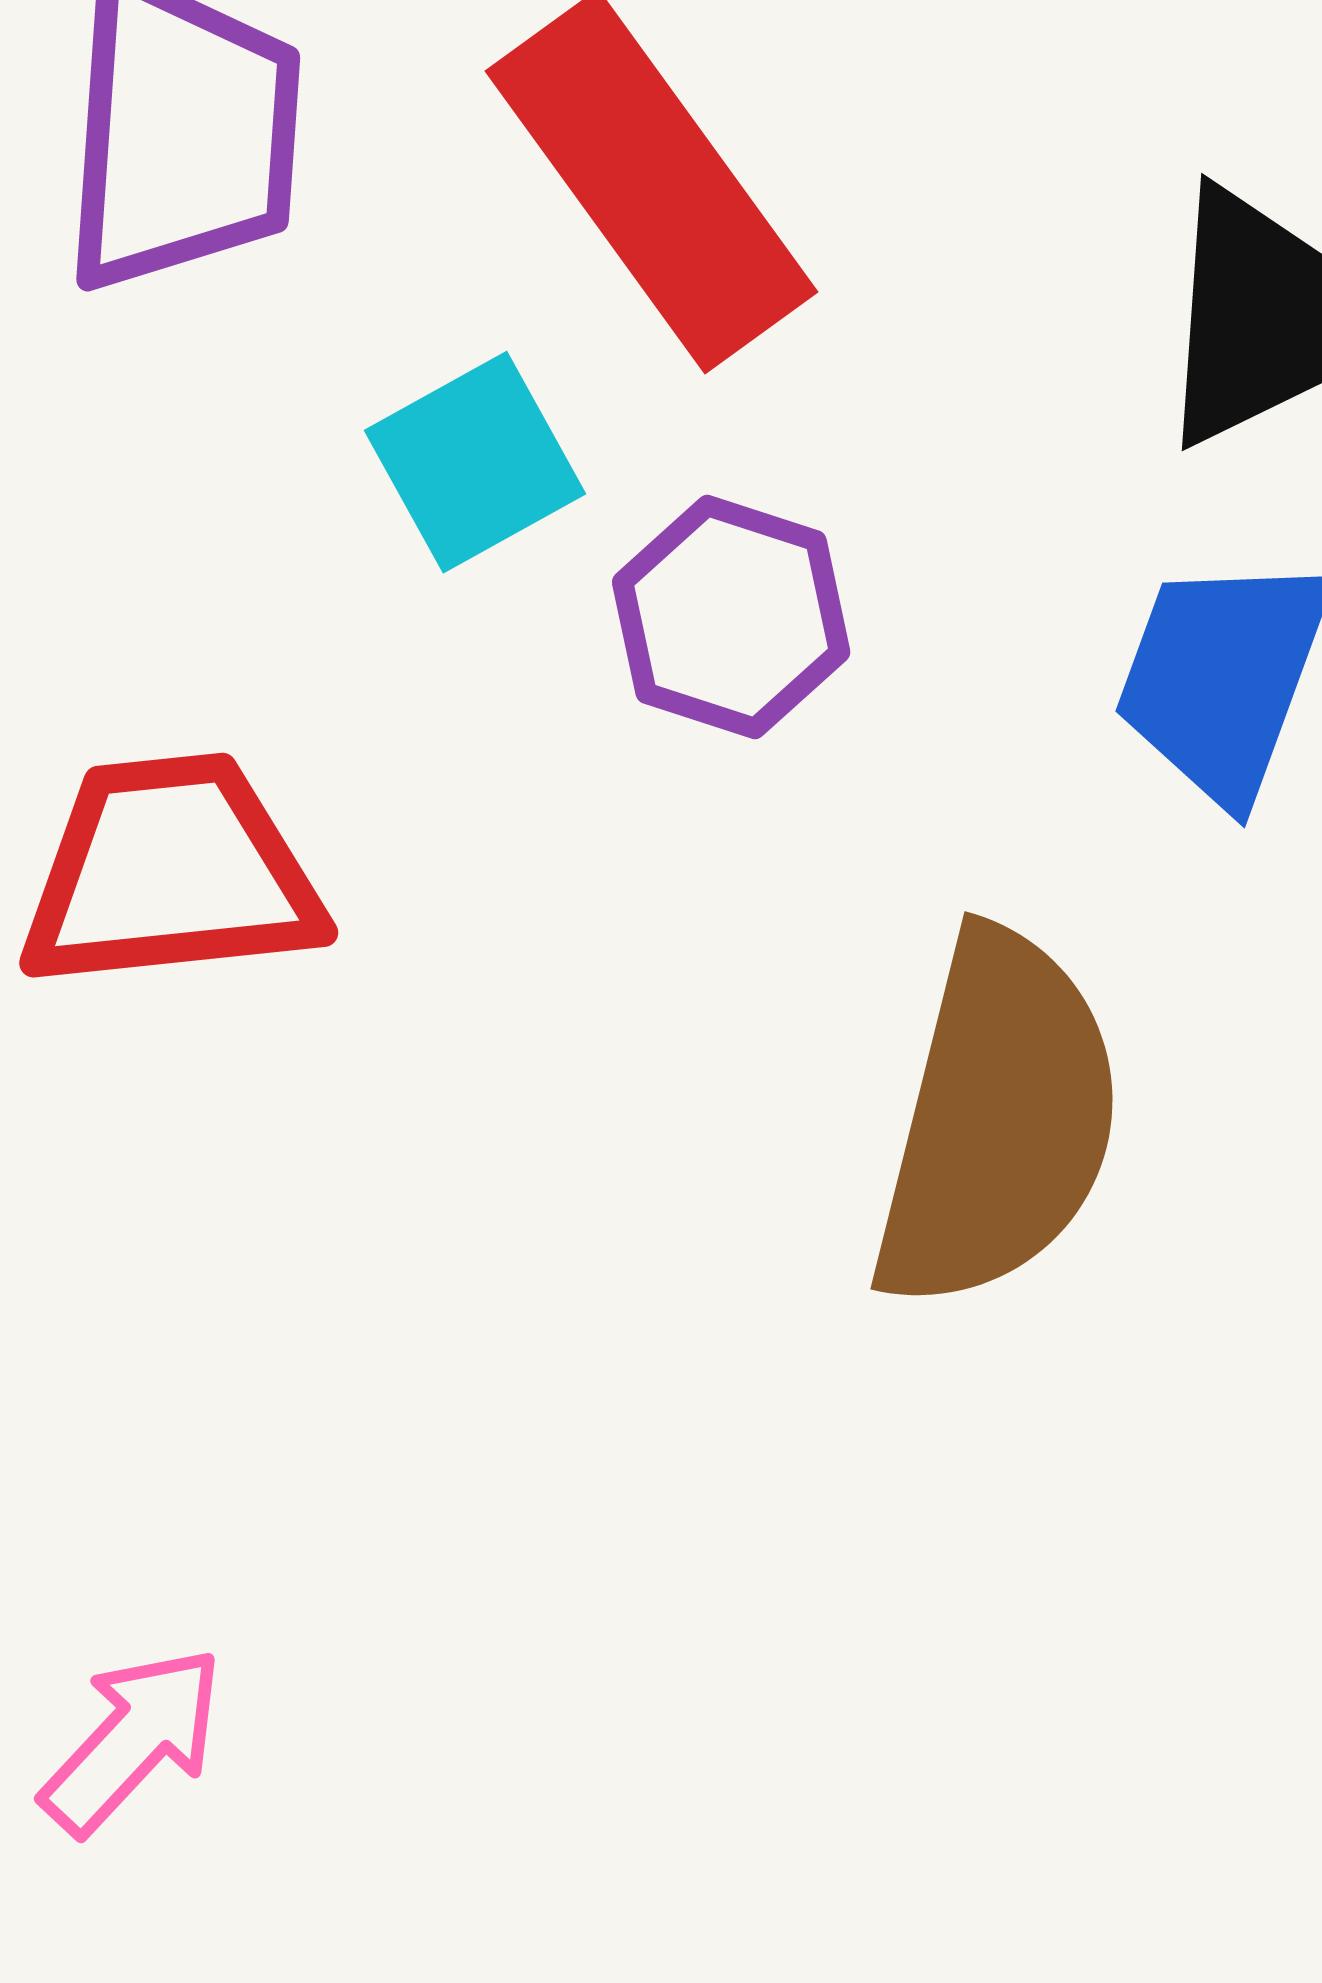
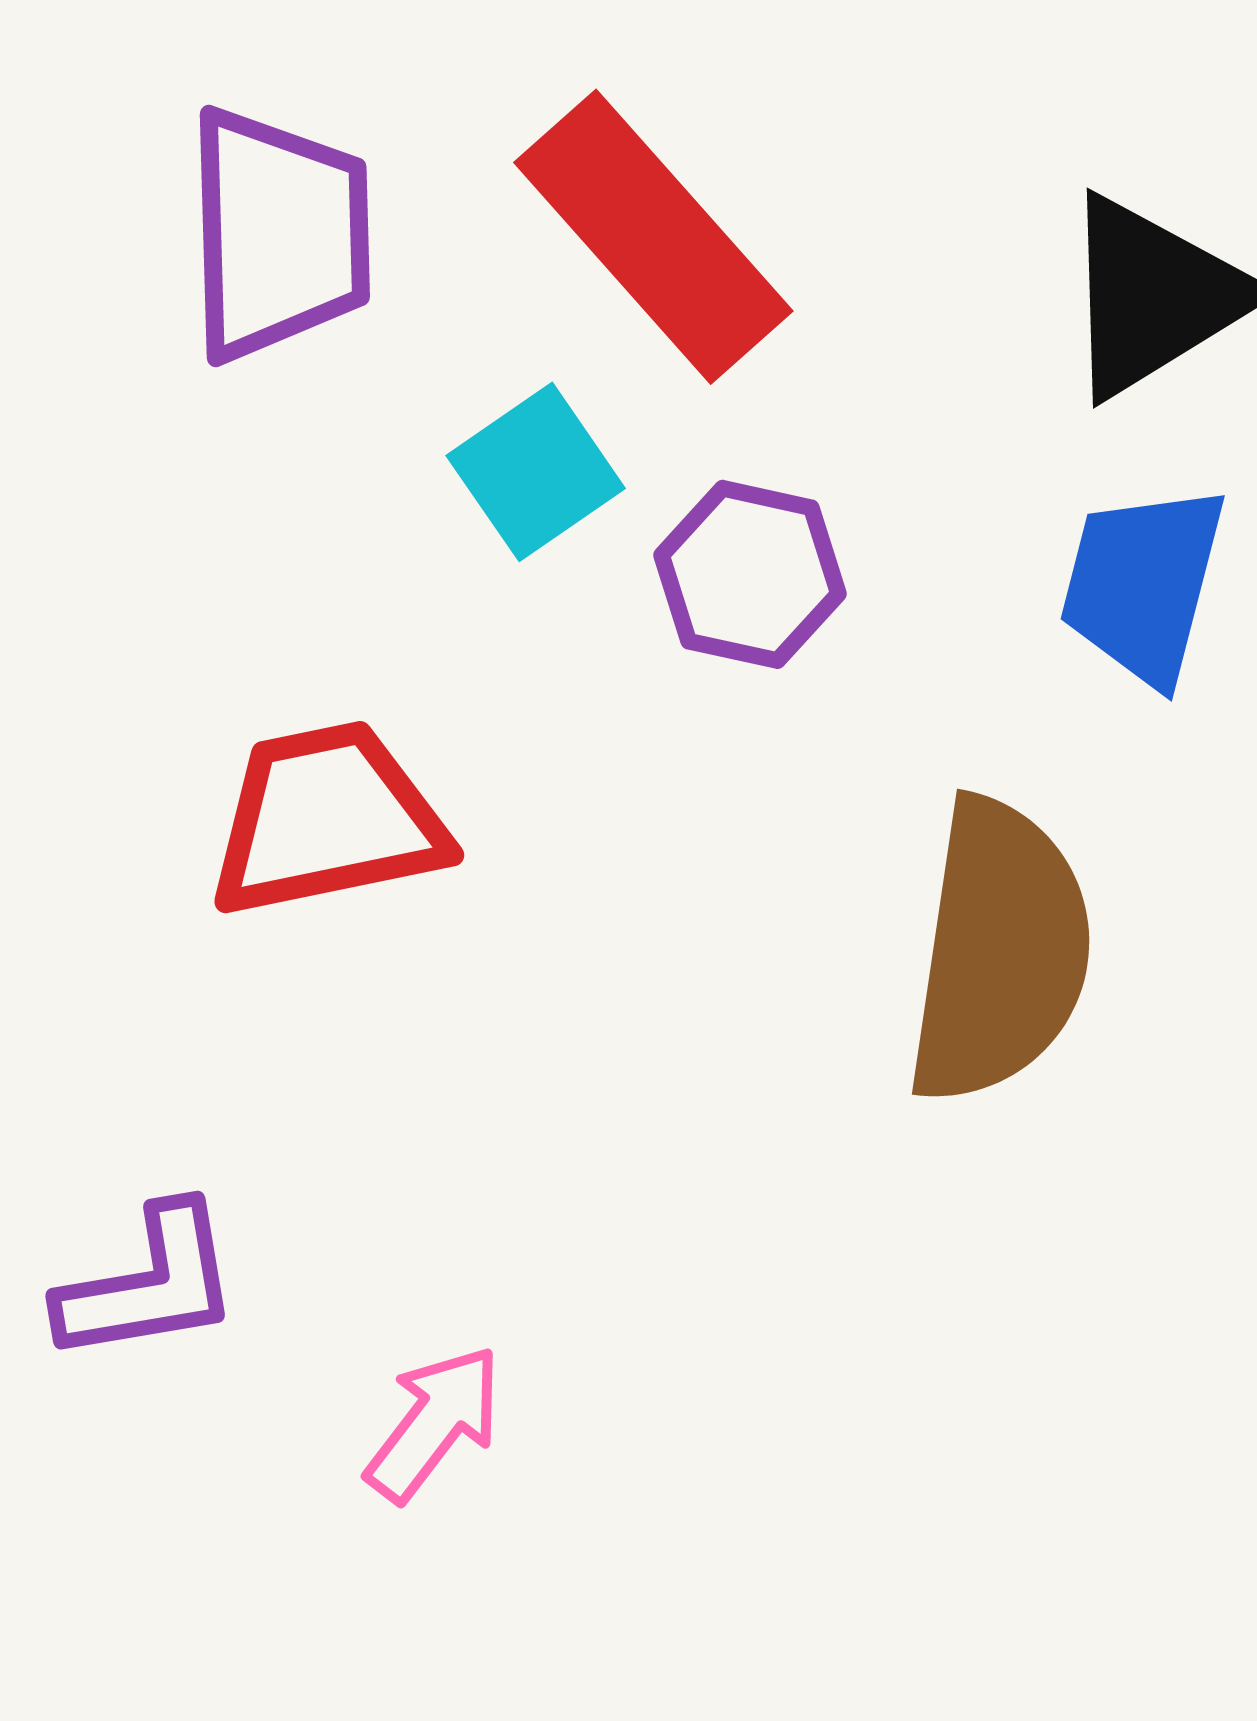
pink arrow: (133, 1740) -> (434, 1423), moved

